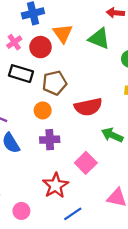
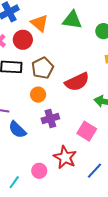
pink circle: (21, 211) -> (39, 171), moved
blue line: (73, 214) -> (94, 171), moved

